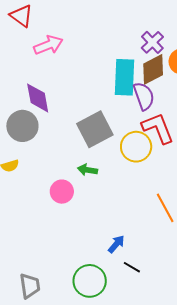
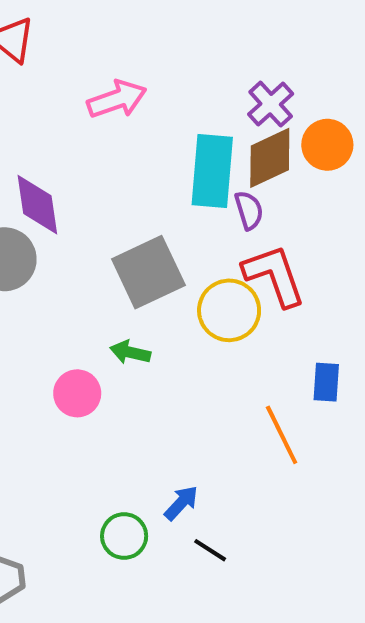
pink arrow: (48, 45) -> (117, 99), moved
purple semicircle: (144, 96) -> (249, 210), size x0.7
green circle: (90, 281) -> (124, 536), moved, size x0.7

